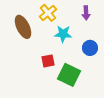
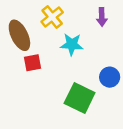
blue circle: (90, 48) -> (110, 77), moved
red square: (48, 61) -> (33, 63), moved

